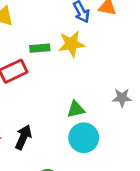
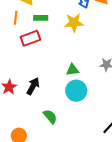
green rectangle: (40, 48) -> (41, 18), moved

